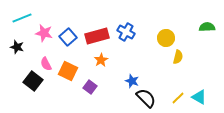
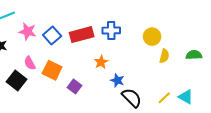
green semicircle: (207, 27) -> (194, 55), moved
blue cross: (126, 32) -> (111, 30), turned -30
orange star: (101, 60) -> (101, 62), moved

